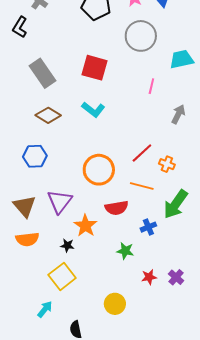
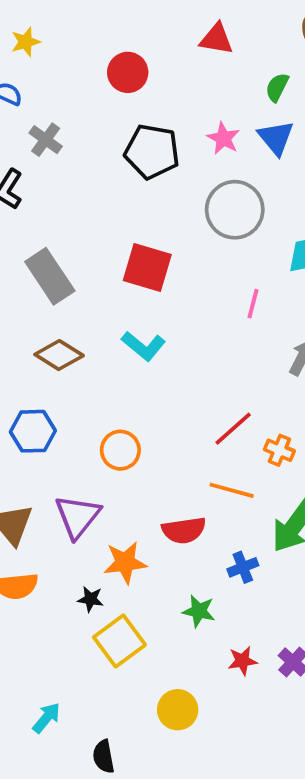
orange circle: (99, 170) -> (120, 450), moved, size x0.7
orange star: (85, 226) -> (125, 563), turned 30
yellow square: (62, 276) -> (119, 641), moved

